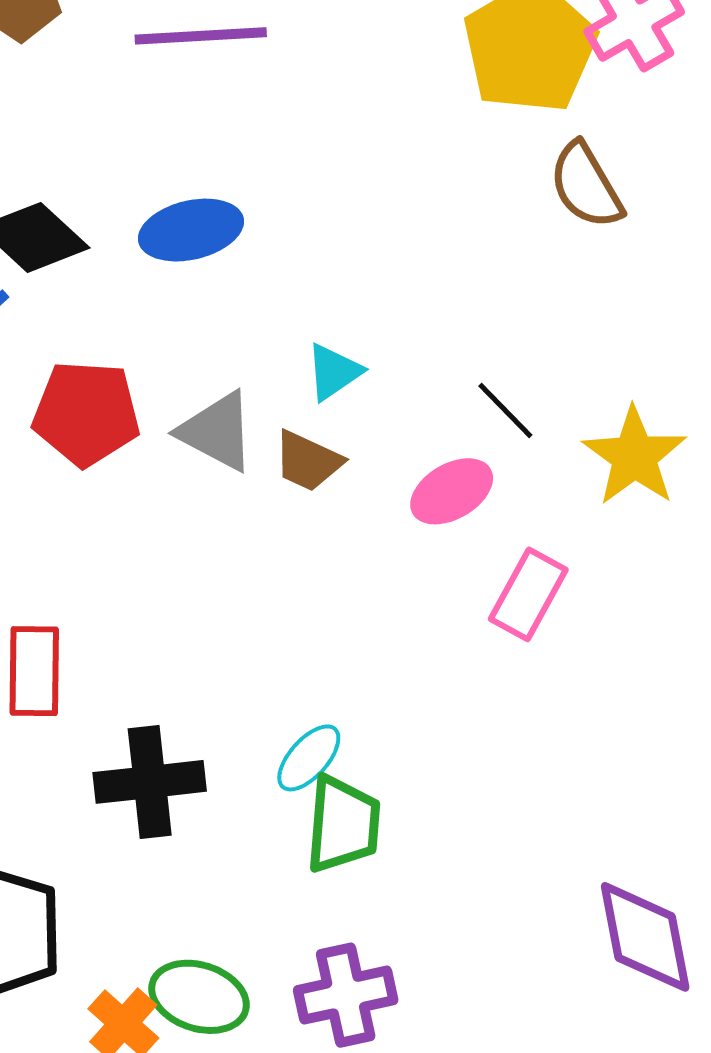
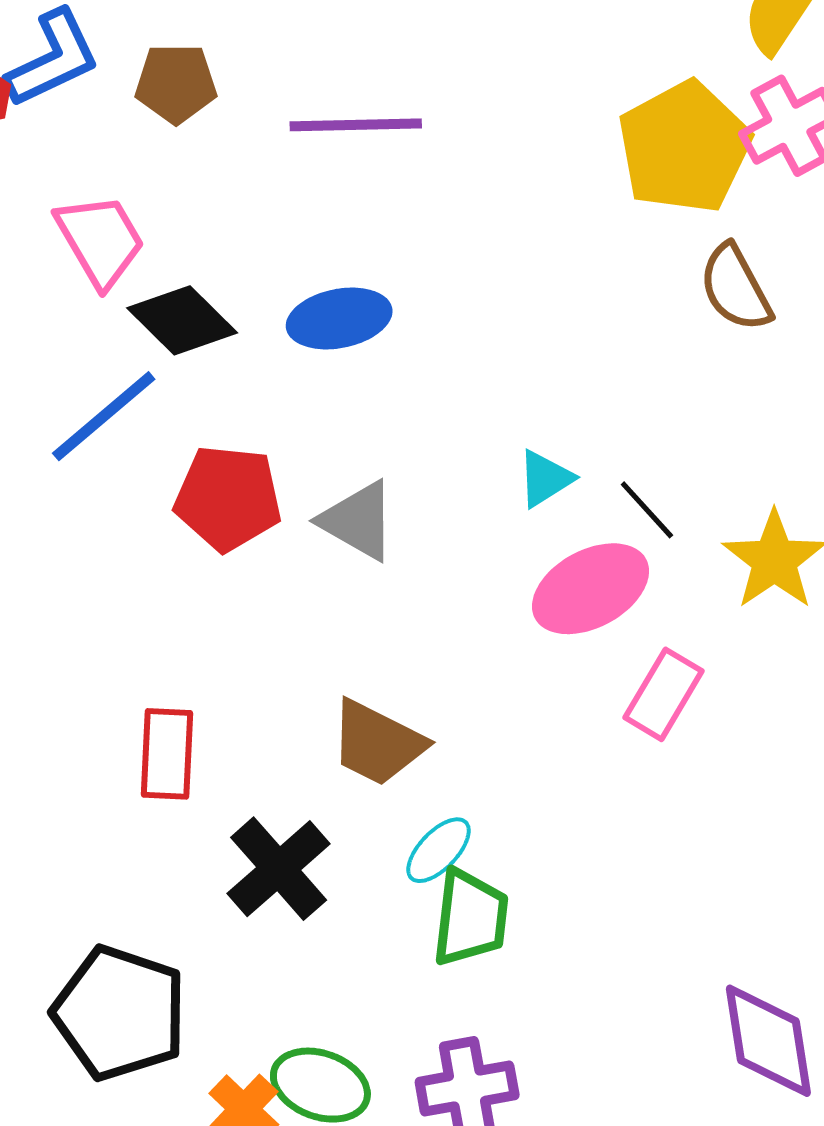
cyan triangle: (334, 372) -> (545, 479), moved
brown trapezoid: (308, 461) -> (377, 743), moved, size x1.4
pink ellipse: (452, 491) -> (591, 589), size x1.4
black cross: (150, 782) -> (279, 869), turned -37

